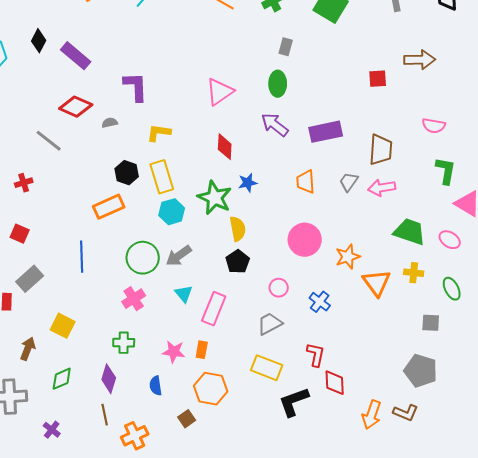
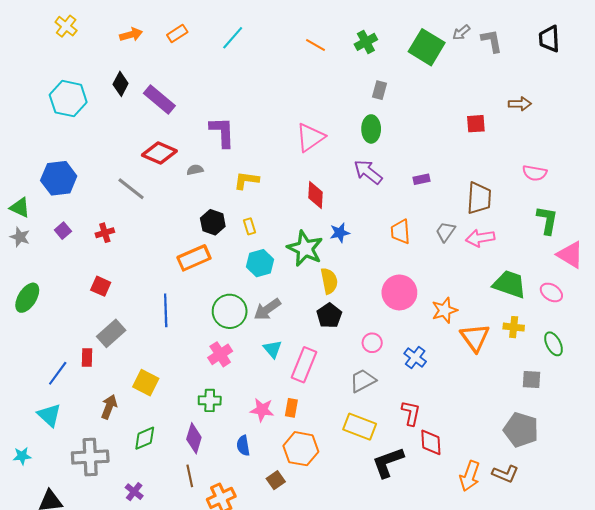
brown arrow: (420, 60) -> (520, 104), size x0.7
purple rectangle: (326, 132) -> (421, 179), size x0.5
yellow rectangle: (162, 177) -> (249, 226), size x0.5

